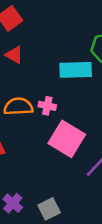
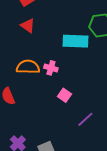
pink square: (67, 139) -> (64, 95), size x0.5

